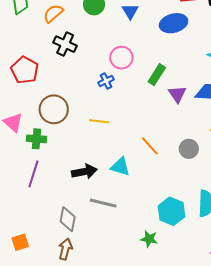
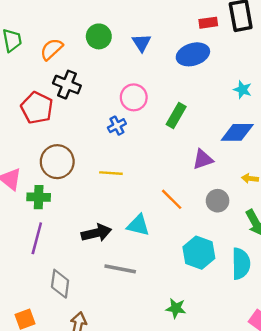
red pentagon: (25, 70) -> (37, 108), moved
purple triangle: (177, 94) -> (203, 159), moved, turned 48
cyan hexagon: (171, 211) -> (199, 253), moved
gray diamond: (68, 219) -> (60, 284), moved

